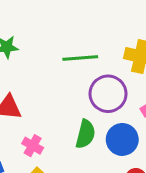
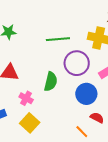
green semicircle: (85, 134) -> (51, 82), moved

